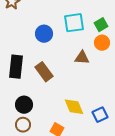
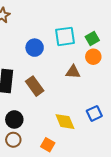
blue square: (100, 115) -> (94, 113), moved

